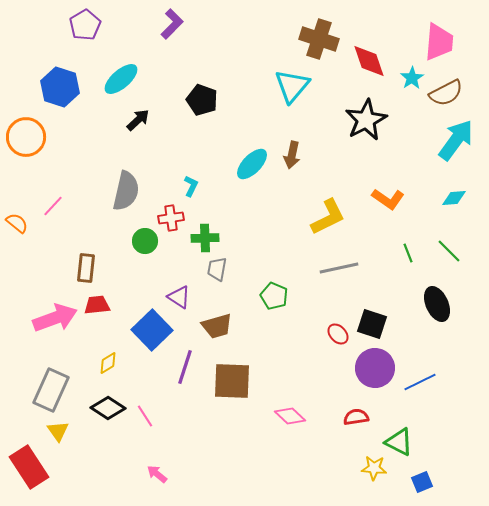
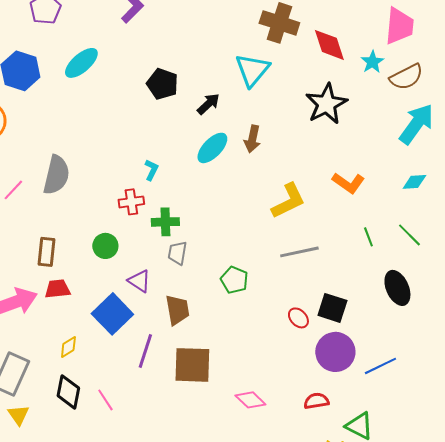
black arrow: (138, 120) -> (208, 104), moved
gray semicircle: (126, 191) -> (56, 175), moved
green circle: (145, 241) -> (105, 246), moved
brown trapezoid: (217, 326) -> (177, 310), turned -84
black diamond: (108, 408) -> (68, 392), turned 68

